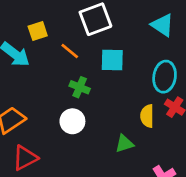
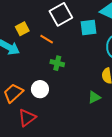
cyan square: (112, 60) -> (89, 27), moved
white circle: (72, 121) -> (40, 89), moved

